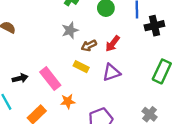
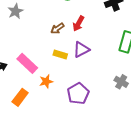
gray star: (70, 30) -> (16, 11), moved
yellow rectangle: (81, 67) -> (60, 55), moved

